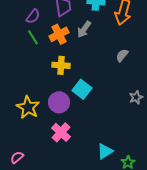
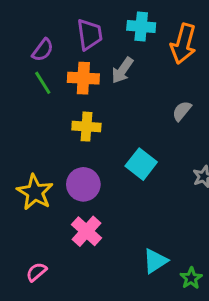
orange cross: (59, 34) -> (83, 78), turned 30
cyan square: (82, 89) -> (141, 164), moved
pink semicircle: (17, 157) -> (36, 272), moved

